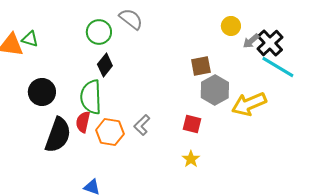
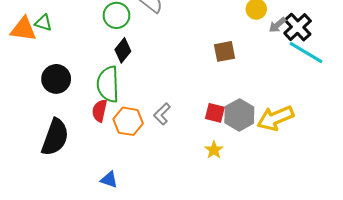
gray hexagon: (215, 90) -> (239, 115), moved
yellow arrow: (249, 104) -> (275, 118), moved
black semicircle: (58, 135) -> (55, 137), moved

